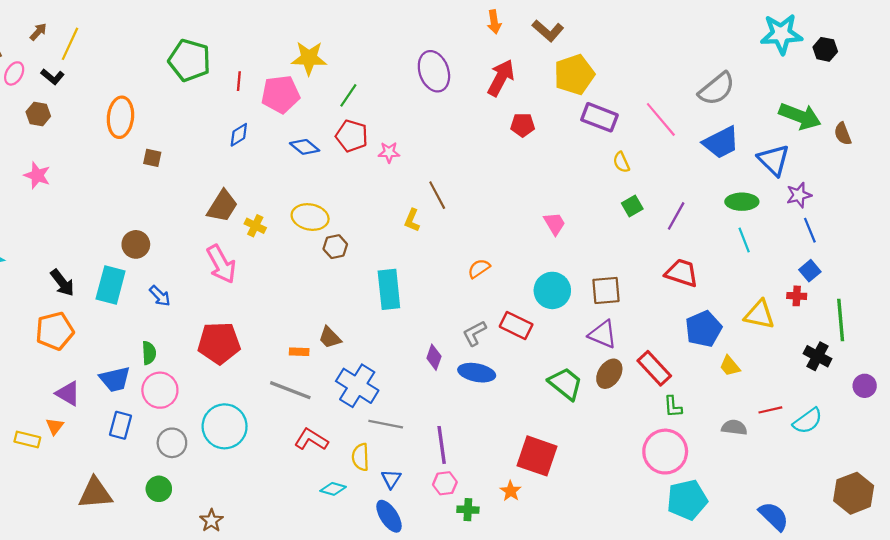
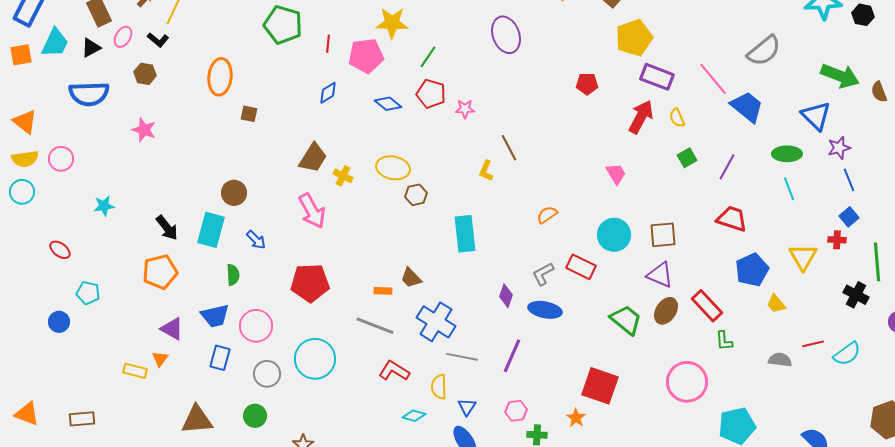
red arrow: (501, 78) -> (641, 117), moved
blue trapezoid: (721, 142) -> (747, 107), moved, turned -114
yellow triangle: (759, 315) -> (803, 257), turned 48
green semicircle: (149, 353) -> (233, 275), moved
purple line: (442, 445) -> (512, 356), moved, turned 32
pink circle: (665, 452) -> (687, 382), moved

